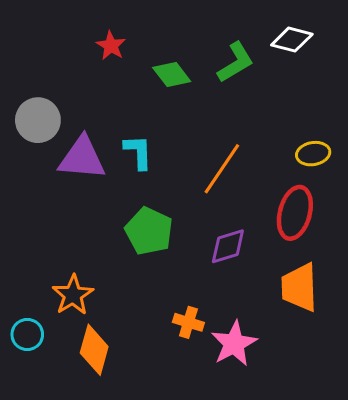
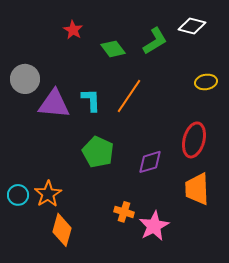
yellow ellipse: (313, 154) -> (206, 82), moved
orange line: (222, 169) -> (129, 96), moved
cyan circle: (27, 334) -> (18, 195), moved

